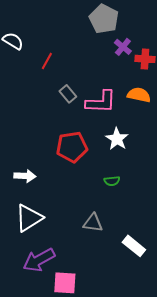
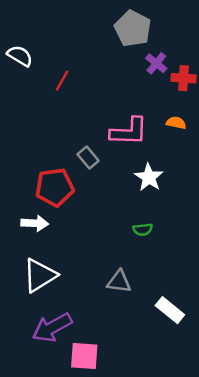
gray rectangle: (68, 94) -> (88, 158), moved
orange semicircle: (139, 95) -> (176, 123), size x0.7
red pentagon: (72, 147) -> (55, 187), moved

